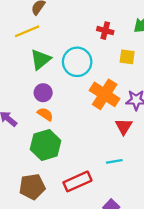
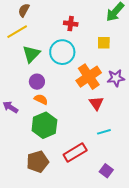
red cross: (105, 31) -> (71, 24), moved
orange cross: (105, 94) -> (89, 77), turned 30
red triangle: (124, 126) -> (96, 103), moved

